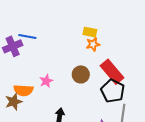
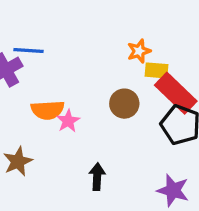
yellow rectangle: (90, 32) -> (156, 70), moved
orange semicircle: (23, 90) -> (48, 110), moved

